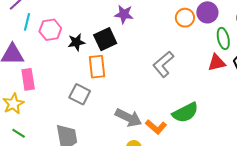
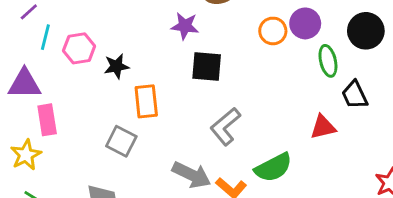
black square: (105, 39) -> (207, 67), moved, turned 30
red triangle: (217, 63) -> (323, 127), moved
gray L-shape: (163, 64) -> (225, 126), moved

